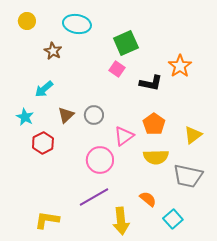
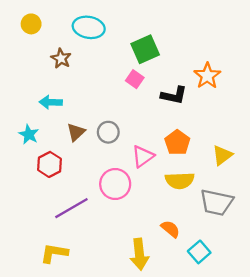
cyan arrow: (44, 89) -> (51, 102), turned 42
purple line: (94, 197) -> (71, 208), moved

